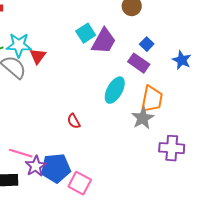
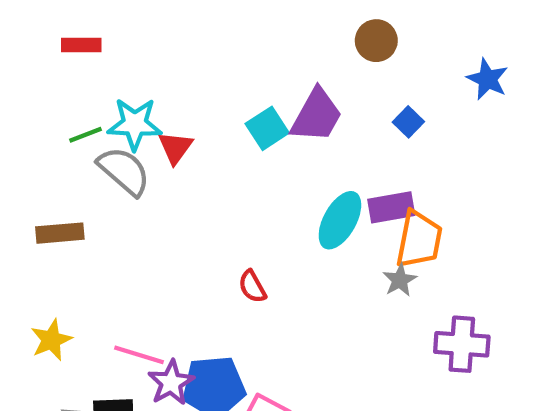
cyan square: (86, 33) -> (267, 128), moved
blue star: (182, 60) -> (487, 79), moved
purple rectangle: (139, 63) -> (391, 207), moved, turned -45
gray star: (143, 118) -> (400, 280), size x0.7

